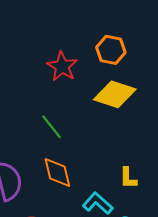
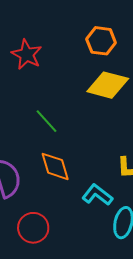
red star: (62, 66) -> (27, 54), moved

